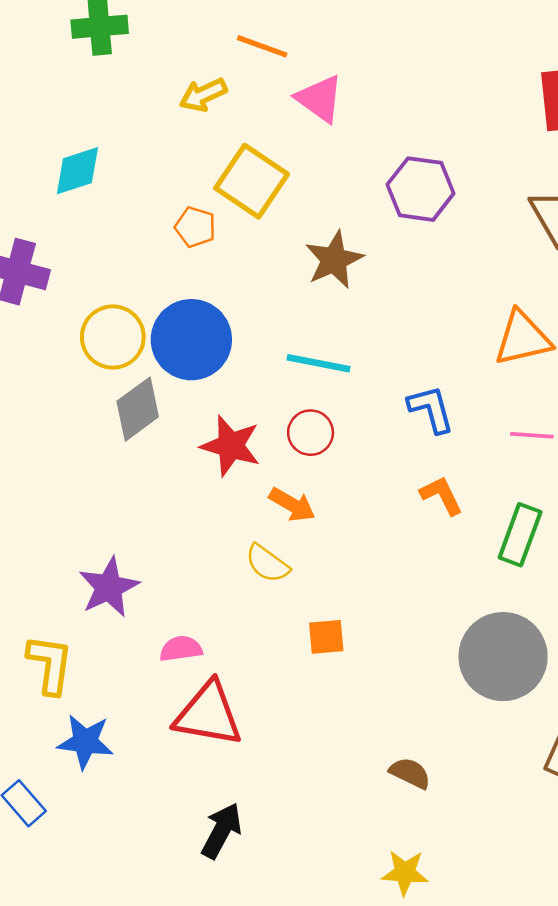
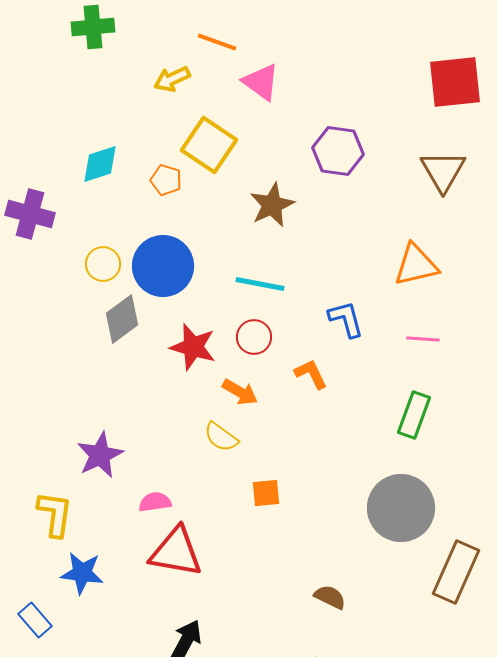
cyan diamond: (77, 171) -> (100, 164), moved
yellow circle: (113, 337) -> (103, 264), size x0.7
orange L-shape: (441, 495) -> (311, 374), moved

